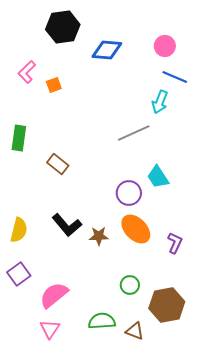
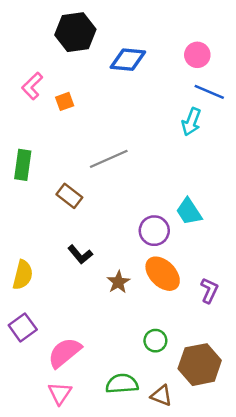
gray line: (134, 133) -> (109, 159), moved
black L-shape: (67, 225) -> (80, 255), moved, size x0.7
brown star: (99, 236) -> (118, 282), turned -30

